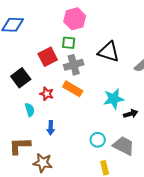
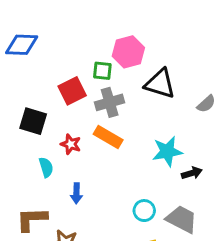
pink hexagon: (75, 19) -> (128, 52), moved
black square: (21, 78) -> (33, 121), turned -36

